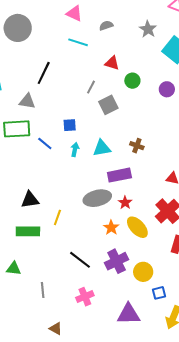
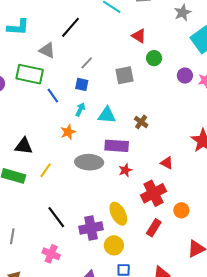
gray line: (91, 87) -> (87, 63), moved
red star: (125, 203) -> (125, 170), moved
yellow ellipse: (137, 227) -> (118, 214), moved
orange star: (111, 228) -> (68, 132), moved
pink cross: (85, 297) -> (51, 254), turned 30

